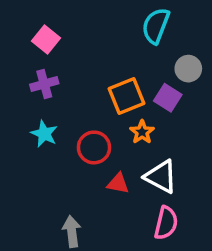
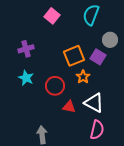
pink square: (46, 39) -> (52, 16), moved

